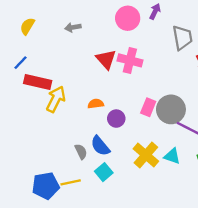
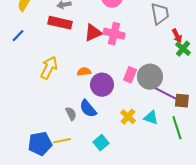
red triangle: (106, 59) -> (93, 33), turned 48
red rectangle: (38, 82) -> (60, 23), moved
purple circle: (116, 119) -> (102, 85), size x1.5
yellow cross: (146, 155) -> (128, 117), size x0.7
cyan square: (104, 172) -> (101, 143), moved

